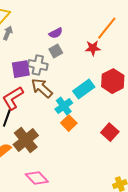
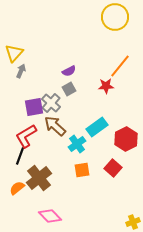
gray cross: (38, 65) -> (51, 103), turned 30
red hexagon: (113, 81) -> (126, 139), moved
orange square: (69, 123) -> (82, 170), moved, turned 35
red square: (110, 132) -> (113, 168), moved

